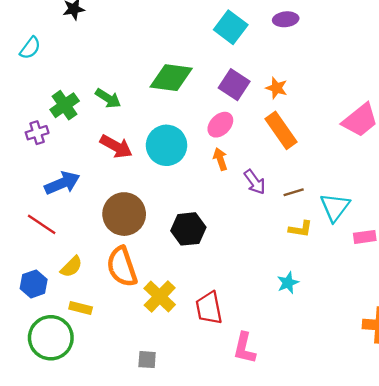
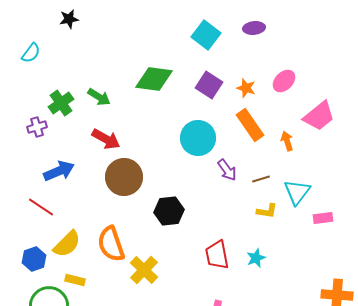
pink ellipse: (220, 125) -> (284, 81), moved
cyan circle: (167, 145) -> (198, 138), moved
orange arrow: (220, 159) -> (287, 141), moved
brown circle: (124, 214) -> (124, 177), moved
yellow semicircle: (71, 267) -> (67, 244), size x1.4
red trapezoid: (209, 308) -> (217, 255), moved

